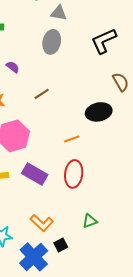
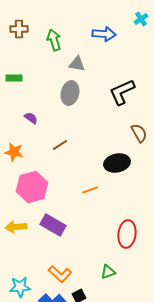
red ellipse: (74, 174) -> (127, 234), moved

